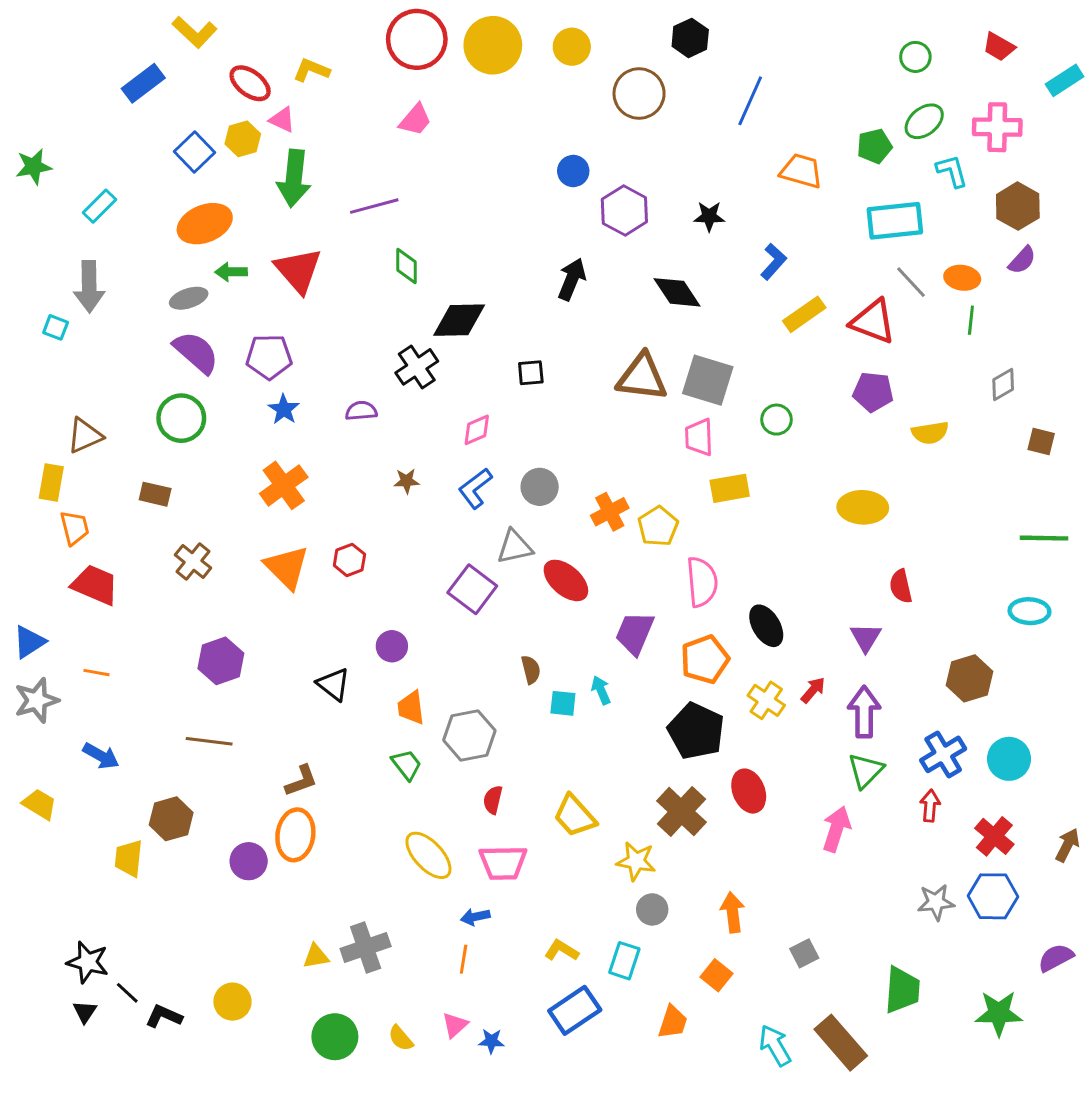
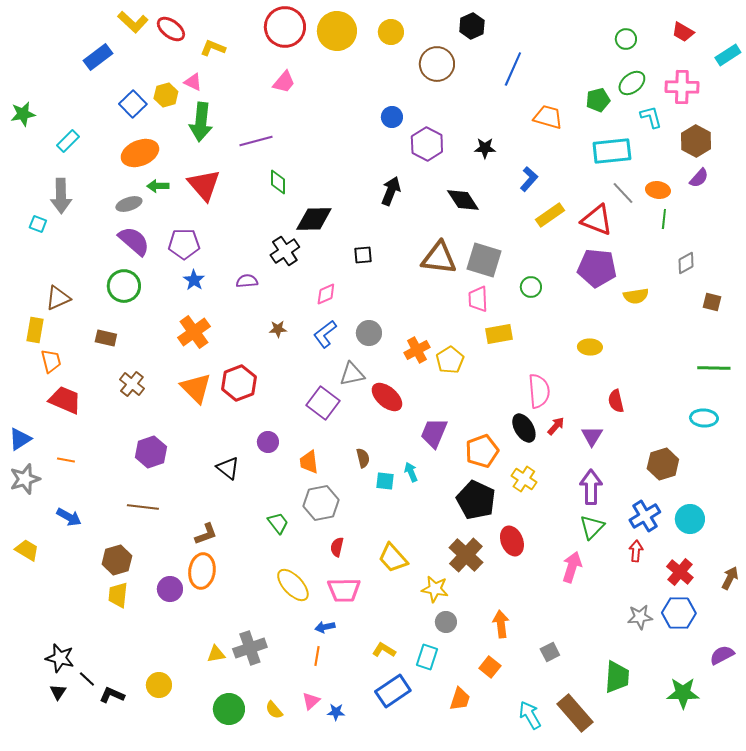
red ellipse: (250, 83) -> (171, 29), moved
purple pentagon: (873, 392) -> (597, 268), size x1.4
yellow ellipse: (863, 507) -> (590, 347), size x0.7
red hexagon: (349, 560) -> (239, 383), size x1.6
pink semicircle: (702, 582) -> (539, 391), moved
red arrow: (813, 690) -> (556, 426), moved
orange trapezoid: (411, 708) -> (309, 462), moved
yellow trapezoid: (129, 858) -> (118, 595), moved

